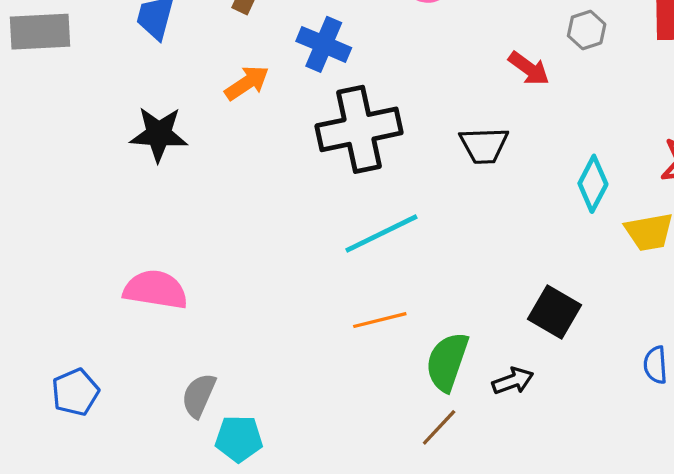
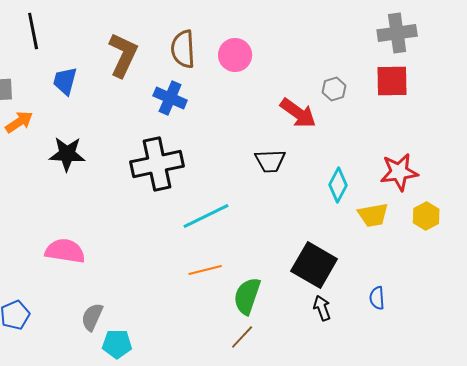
red arrow: (529, 68) -> (298, 113), size x1.4
orange arrow: (247, 83) -> (19, 122), moved
black cross: (359, 129) -> (157, 164), moved
black square: (555, 312) -> (314, 265), size x1.4
black arrow: (513, 381) -> (322, 308), moved, turned -90

